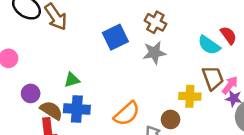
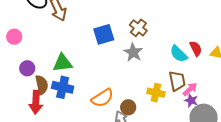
gray star: (154, 53) -> (133, 52), turned 30
green triangle: (72, 80) -> (63, 63), size x1.5
brown semicircle: (51, 110) -> (42, 85), turned 36
brown circle: (171, 119) -> (128, 107), moved

